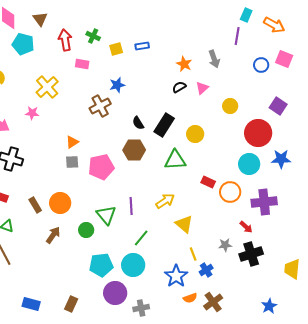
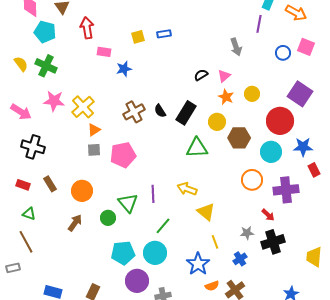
green cross: (93, 36) -> (46, 66), moved, size x1.5
orange star: (184, 64) -> (226, 97), moved
blue star: (117, 85) -> (124, 69), moved
yellow cross: (47, 87) -> (83, 107), moved
brown cross: (100, 106) -> (134, 112), moved
purple square: (278, 106) -> (300, 94), size x1.4
pink star: (32, 113) -> (54, 101), size x1.5
brown hexagon: (134, 150) -> (239, 138), moved
red rectangle: (208, 182) -> (314, 170), moved, turned 40
yellow arrow: (165, 201) -> (187, 189), turned -126
brown rectangle: (35, 205) -> (50, 184), moved
blue cross: (206, 270) -> (240, 259), moved

